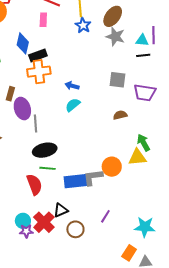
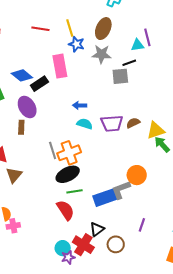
pink rectangle: (43, 20) -> (60, 66), moved, size x1.6
gray star: (115, 37) -> (101, 54), moved
blue diamond: (23, 43) -> (22, 75), turned -50
black line: (143, 55) -> (129, 63), moved
orange cross: (39, 72) -> (69, 153), moved
gray square: (117, 80) -> (120, 76), moved
purple trapezoid: (145, 93) -> (112, 123), moved
cyan semicircle: (73, 105) -> (85, 124), turned 70
purple ellipse: (22, 109) -> (27, 107), moved
yellow triangle: (137, 157) -> (156, 130), moved

